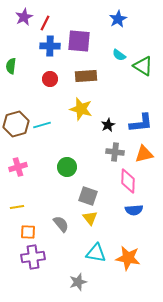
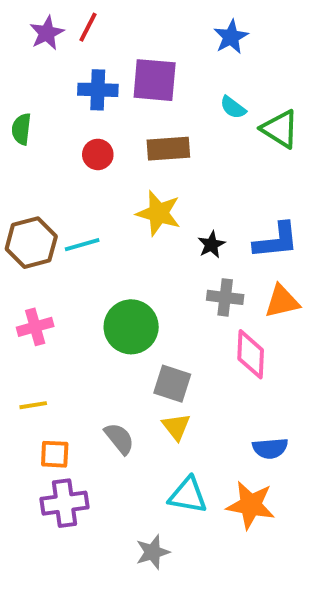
red line: (45, 23) -> (88, 27), moved
green circle: (67, 167) -> (131, 327), size x1.4
blue semicircle: (134, 210) -> (270, 448), moved

